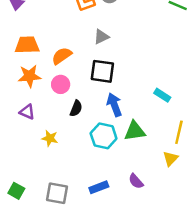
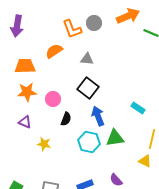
gray triangle: (101, 37) -> (87, 59), turned 32
orange semicircle: (62, 56) -> (54, 51), moved
black square: (102, 71) -> (88, 88), turned 30
yellow triangle: (171, 159) -> (145, 161), turned -48

